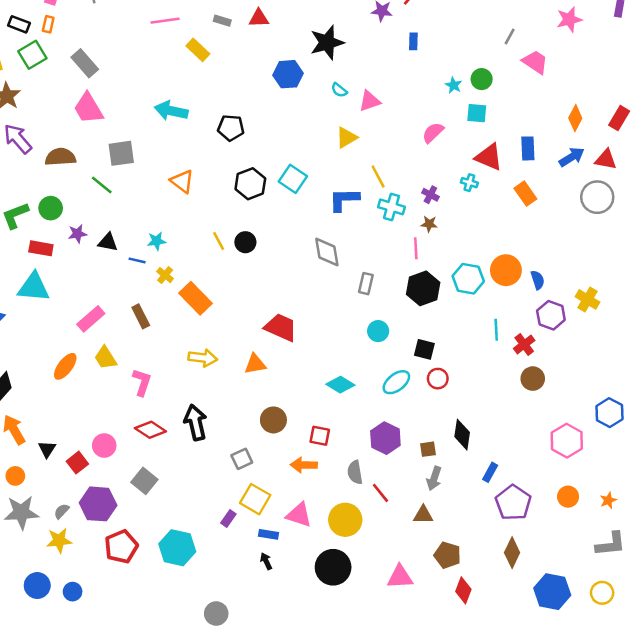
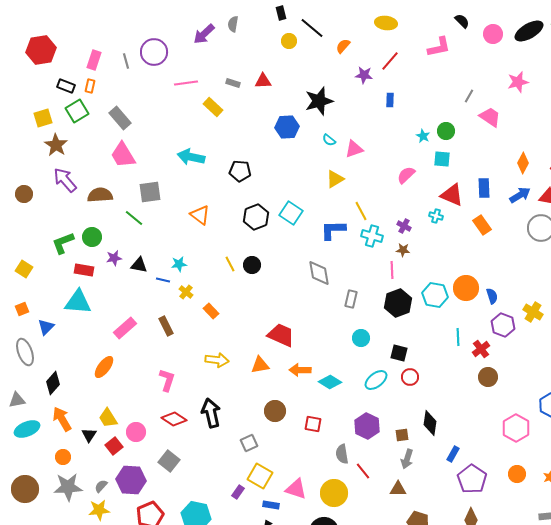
orange rectangle: (195, 298) -> (211, 311), size x0.6
yellow trapezoid: (105, 358) -> (108, 418), moved
orange arrow: (304, 465) -> (300, 370), moved

